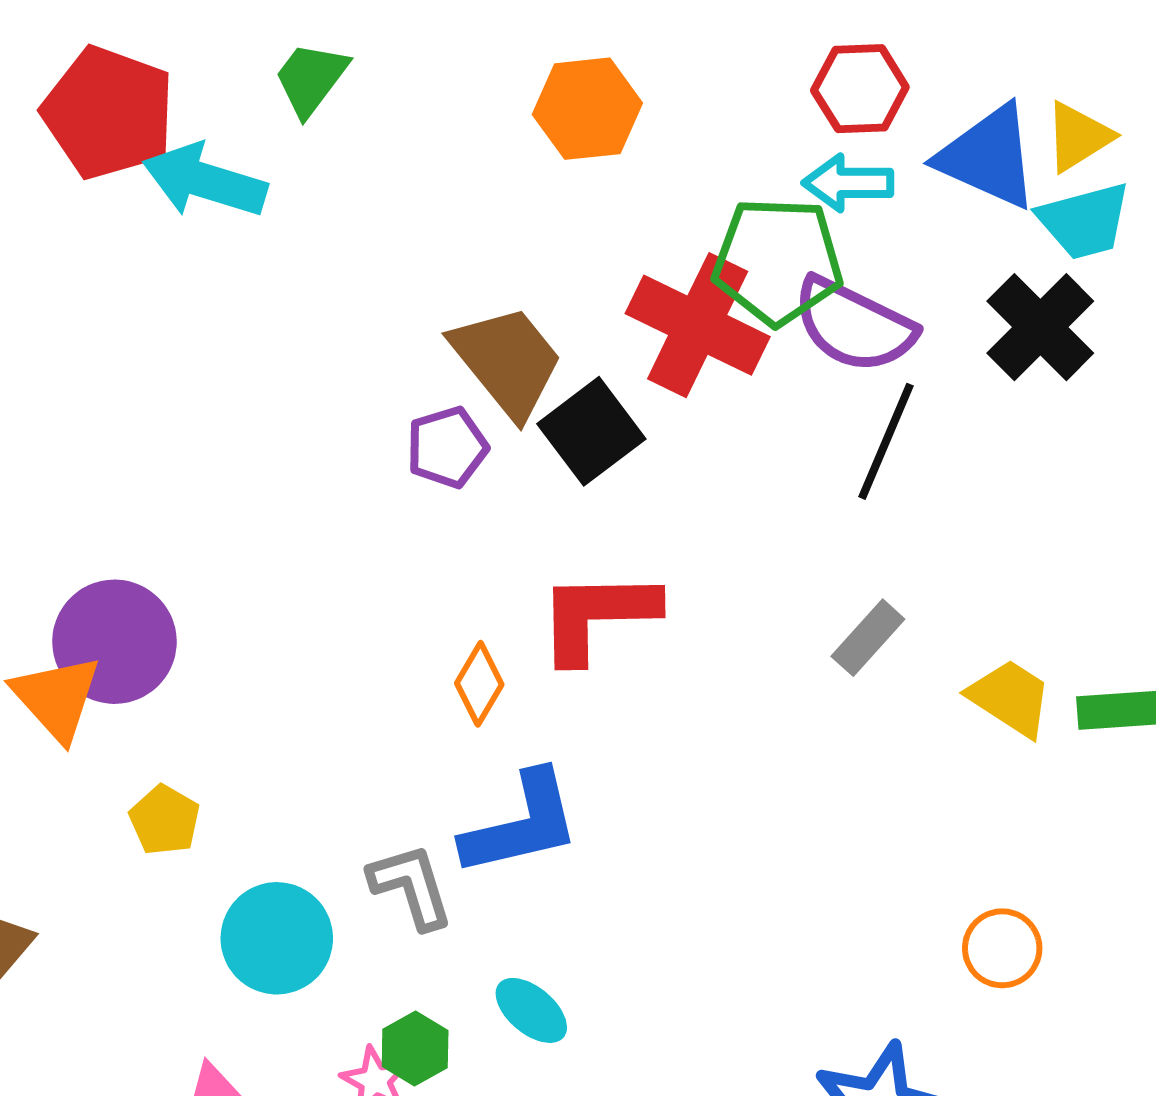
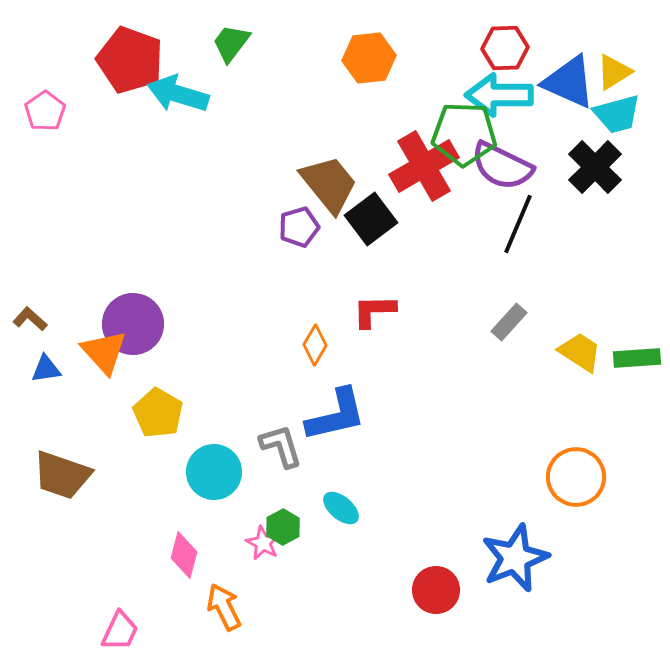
cyan arrow: (848, 183) -> (499, 95), size x1.5
red cross: (698, 325) -> (424, 166), turned 34
red L-shape: (597, 616) -> (374, 311), size x0.7
yellow pentagon: (165, 820) -> (158, 413), size x1.4
orange circle: (1002, 948) -> (576, 477), size x1.5

